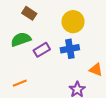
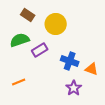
yellow circle: (73, 22) -> (56, 24), moved
blue cross: (70, 49) -> (70, 61), moved, turned 30

